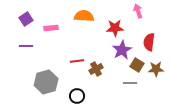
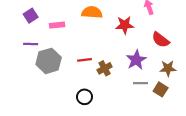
red semicircle: (149, 42) -> (161, 40), turned -60
purple star: (122, 50) -> (136, 60), moved
brown square: (137, 65) -> (161, 89), moved
gray hexagon: (46, 82) -> (49, 61), moved

